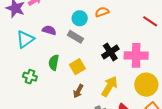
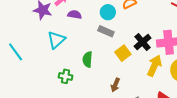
purple semicircle: (49, 30) -> (75, 15), moved
yellow square: (77, 67) -> (123, 53), moved
yellow arrow: (109, 86) -> (154, 66), moved

